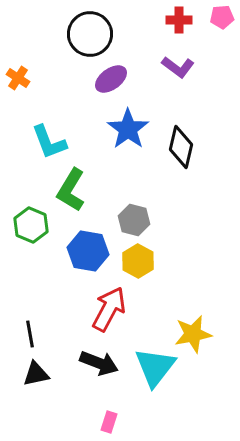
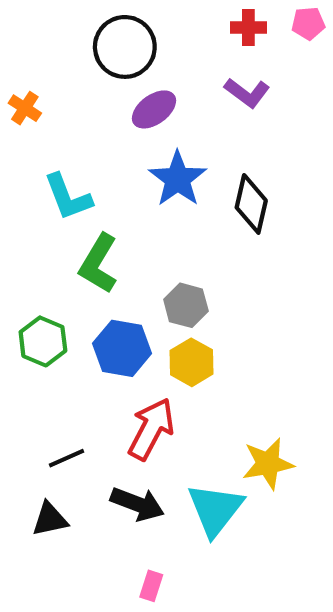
green hexagon: (31, 225) -> (43, 341), moved
black line: (30, 334) -> (66, 458), moved, turned 76

